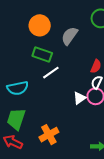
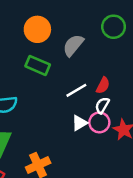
white line: (51, 73) -> (76, 90), moved

